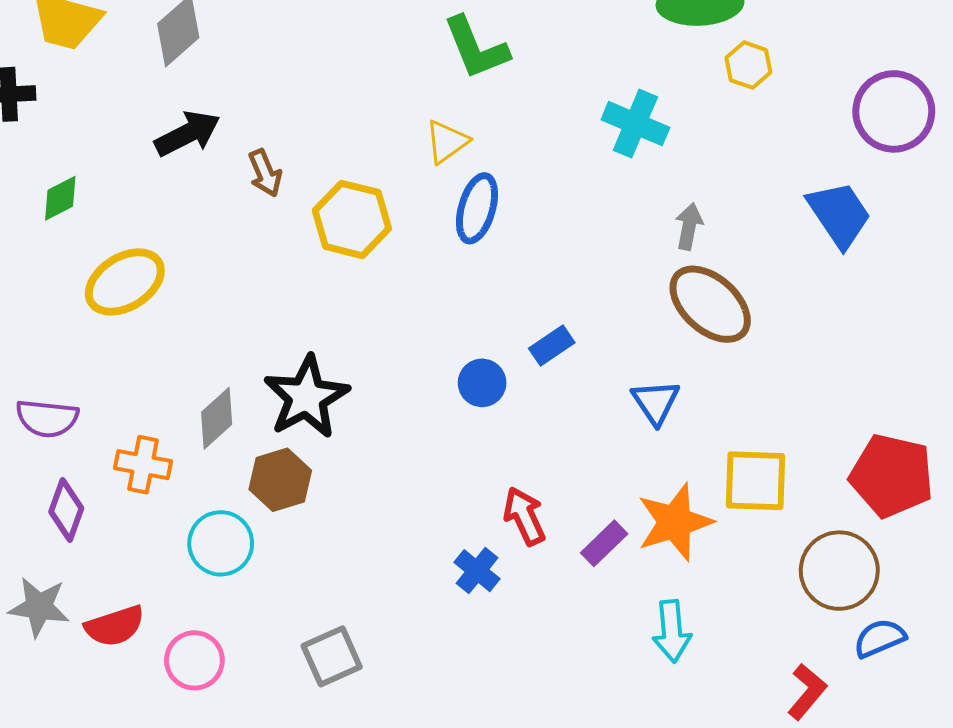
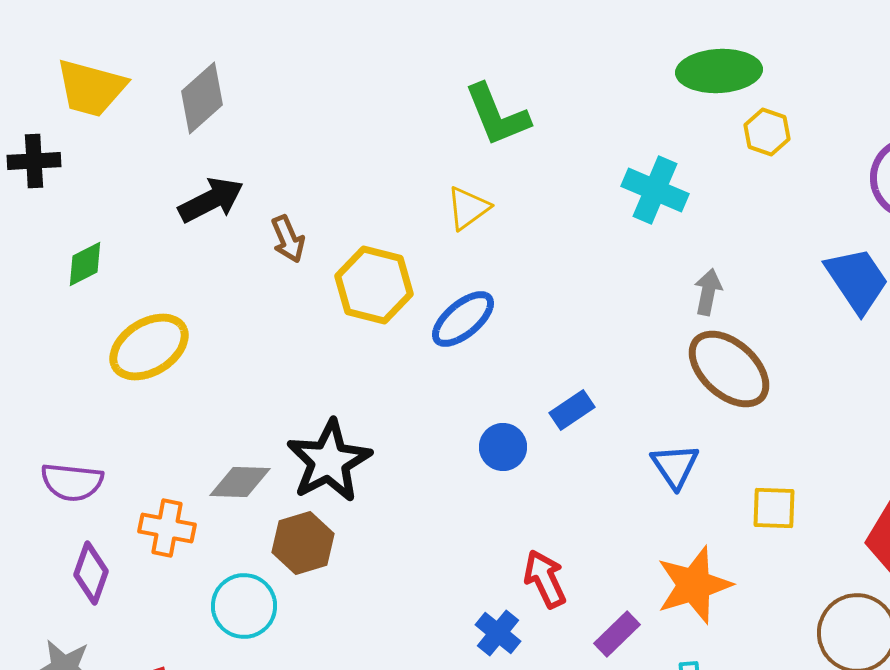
blue ellipse: (477, 208) -> (463, 319), moved, turned 34
gray diamond: (217, 418) -> (240, 482), turned 44
yellow square: (756, 481) -> (774, 508), moved, size x0.7
purple rectangle: (604, 543) -> (617, 634), moved

